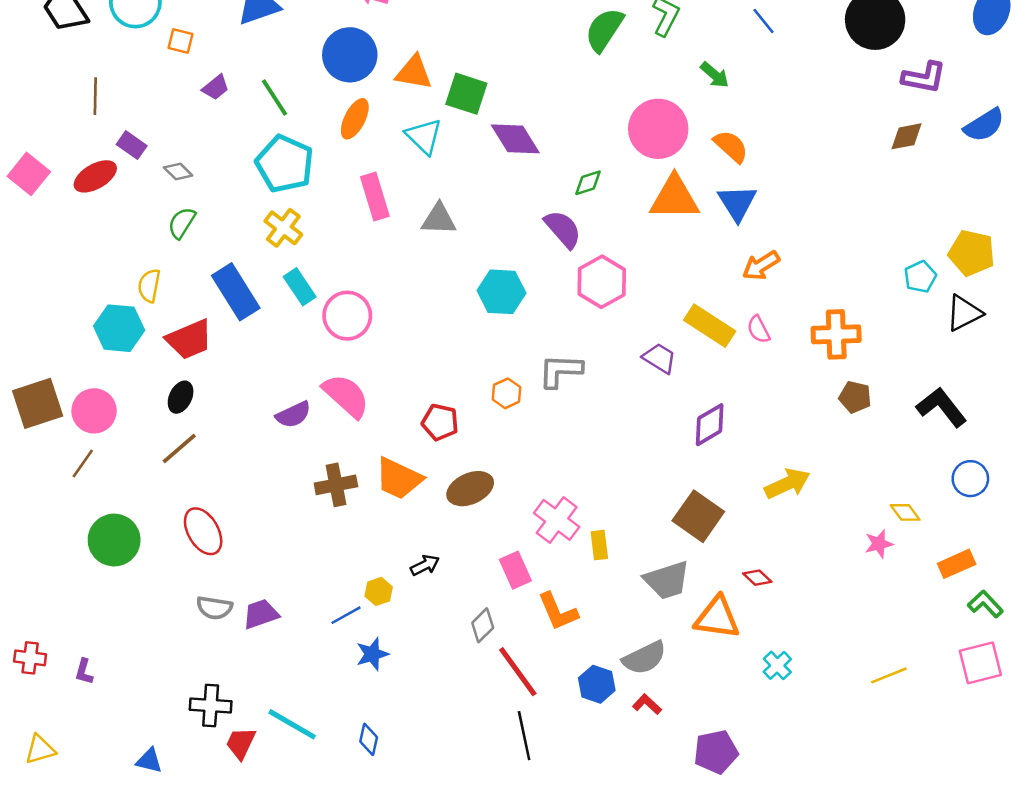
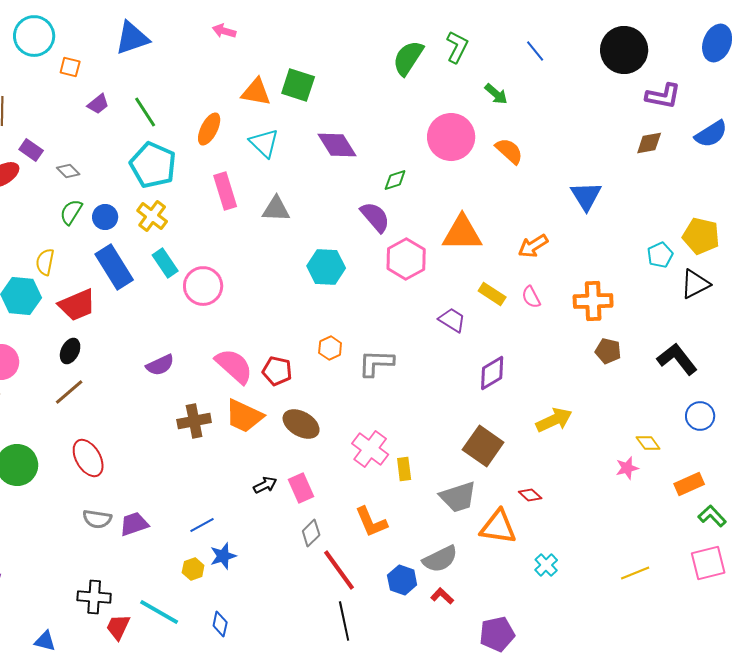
blue circle: (350, 55) -> (105, 217), moved, size x0.6
green square: (466, 94) -> (298, 85), moved
orange triangle: (674, 198) -> (462, 233), moved
blue triangle: (737, 203) -> (586, 196), moved
yellow rectangle: (710, 326) -> (492, 294), size x0.7
gray L-shape: (560, 371) -> (376, 363), moved
pink semicircle: (346, 396) -> (234, 366), moved
brown ellipse: (470, 489) -> (301, 424), turned 54
pink rectangle: (515, 570) -> (301, 488), moved
yellow hexagon: (379, 591) -> (193, 569), moved

